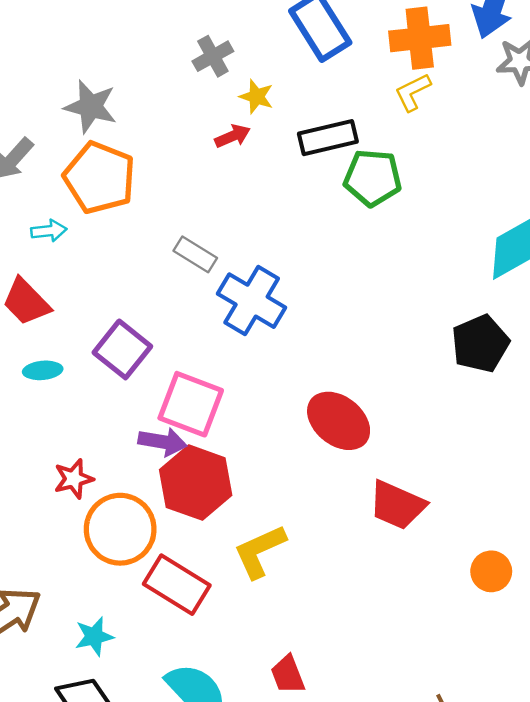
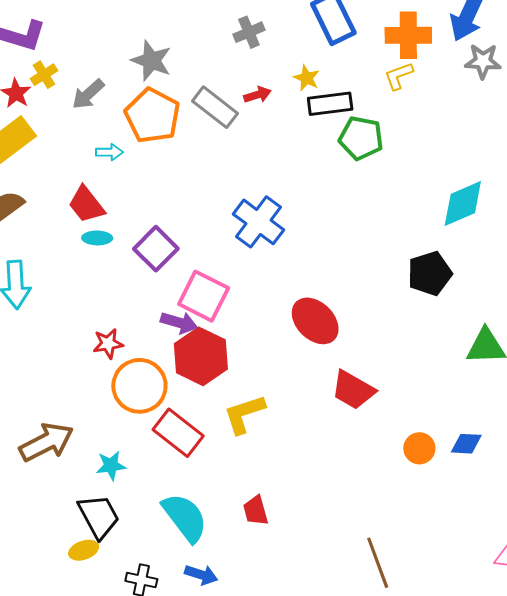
yellow star: (256, 97) -> (307, 78), moved
gray rectangle: (195, 254) -> (215, 107), moved, size x1.4
cyan ellipse: (43, 370) -> (97, 238), moved

